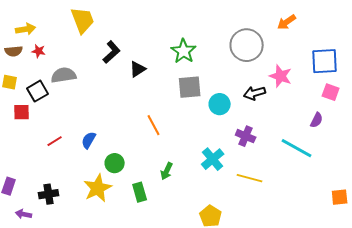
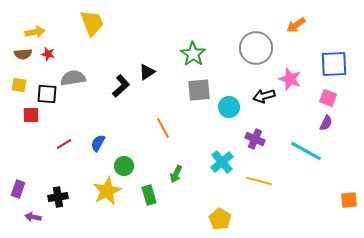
black L-shape: (112, 52) -> (121, 86), moved
black square: (38, 91) -> (47, 94), turned 35
pink square: (331, 92) -> (328, 98), moved

